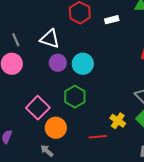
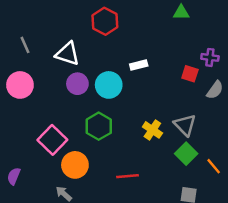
white rectangle: (112, 20) -> (139, 65), moved
gray line: (16, 40) -> (25, 45), moved
yellow cross: (118, 121) -> (152, 130), moved

